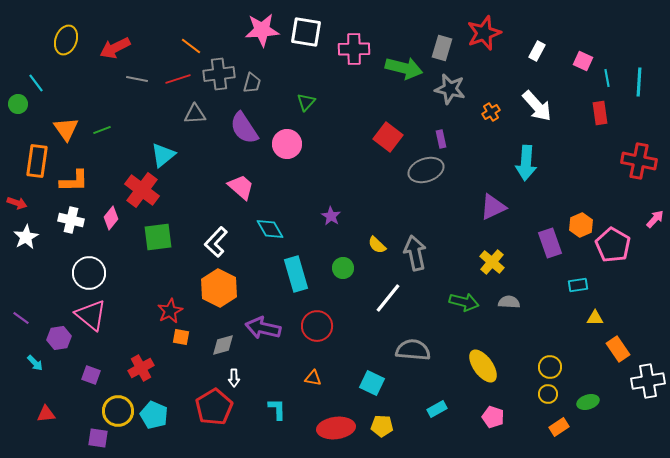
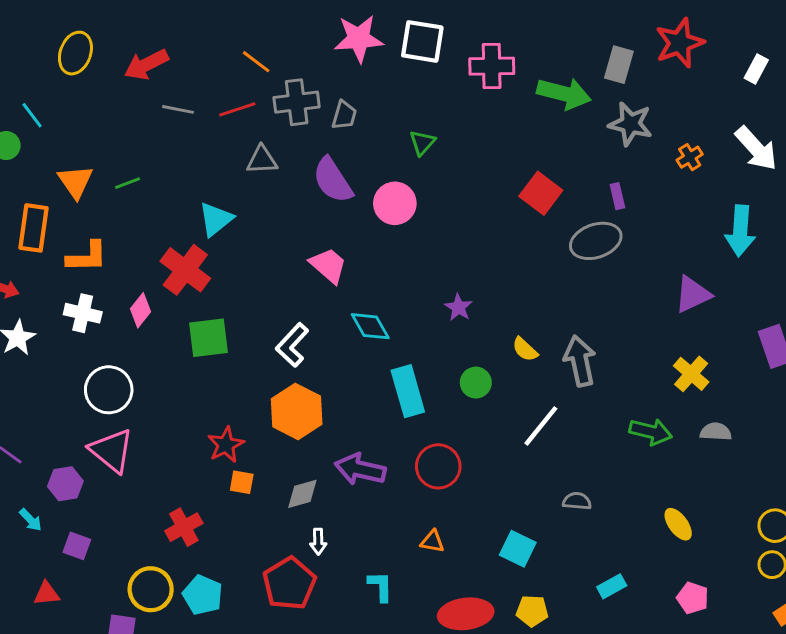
gray semicircle: (413, 350) -> (577, 501), size x0.6
yellow ellipse: (483, 366) -> (678, 524), size x0.7
purple square: (91, 375) -> (77, 546), moved

